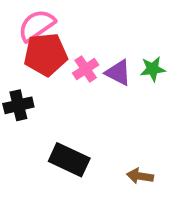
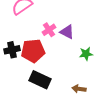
red pentagon: (46, 54) -> (33, 51), moved
green star: (153, 69) -> (86, 54), moved

